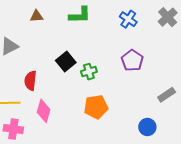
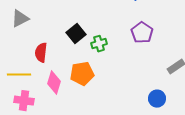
orange pentagon: (96, 107) -> (82, 74), moved

